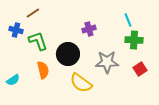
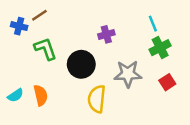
blue cross: (16, 30) -> (19, 26), moved
green cross: (134, 40) -> (160, 48), turned -30
orange semicircle: (43, 70) -> (41, 95), moved
yellow semicircle: (81, 83) -> (97, 99), turned 60

